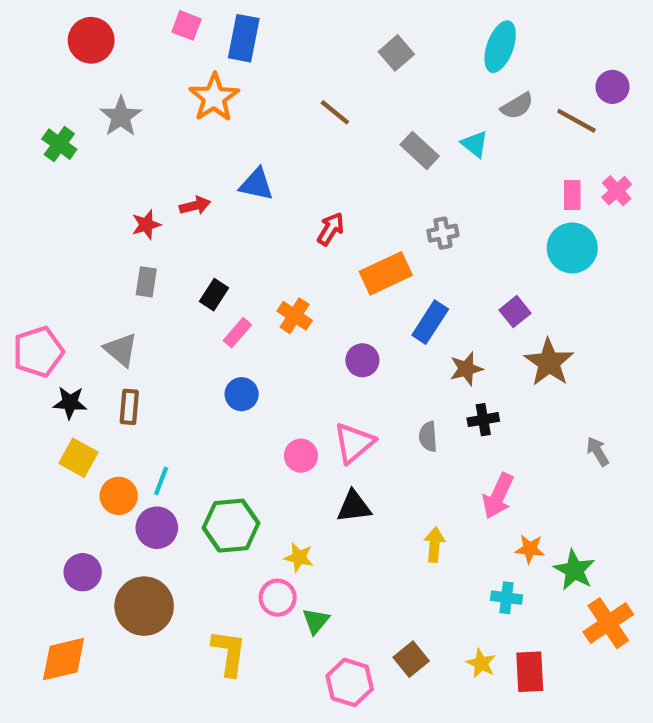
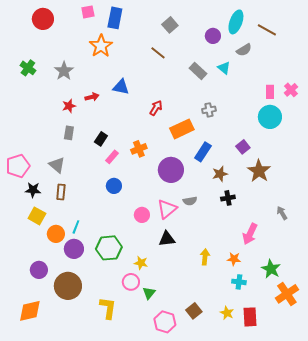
pink square: (186, 25) -> (88, 12), turned -32
gray square: (396, 53) -> (170, 25), moved
purple circle: (612, 87) -> (213, 36), moved
gray star: (121, 117) -> (64, 71), moved
brown line: (576, 121) -> (267, 30), moved
orange cross: (295, 316) -> (139, 149), turned 35
purple circle: (362, 360) -> (171, 170), size x1.6
gray semicircle: (428, 437) -> (190, 201), moved, turned -96
pink arrow: (498, 496) -> (250, 234), moved
orange star: (530, 549) -> (234, 259), moved

